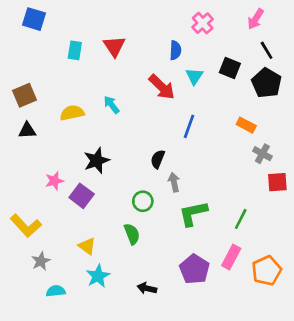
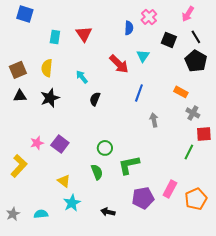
blue semicircle: (175, 50) -> (129, 28), moved
black square: (230, 68) -> (169, 40), moved
yellow semicircle: (72, 113) -> (47, 68), moved, turned -72
black semicircle: (158, 159) -> (95, 99), moved
black star: (97, 160) -> (50, 98), moved
pink star: (54, 181) -> (37, 143), moved
gray arrow: (174, 182) -> (154, 120), moved
green L-shape: (193, 213) -> (129, 165), moved
green line: (241, 219) -> (189, 152), moved
yellow L-shape: (26, 226) -> (19, 166), turned -95
gray star: (41, 261) -> (13, 214), moved
purple pentagon: (194, 269) -> (143, 198), turned 30

